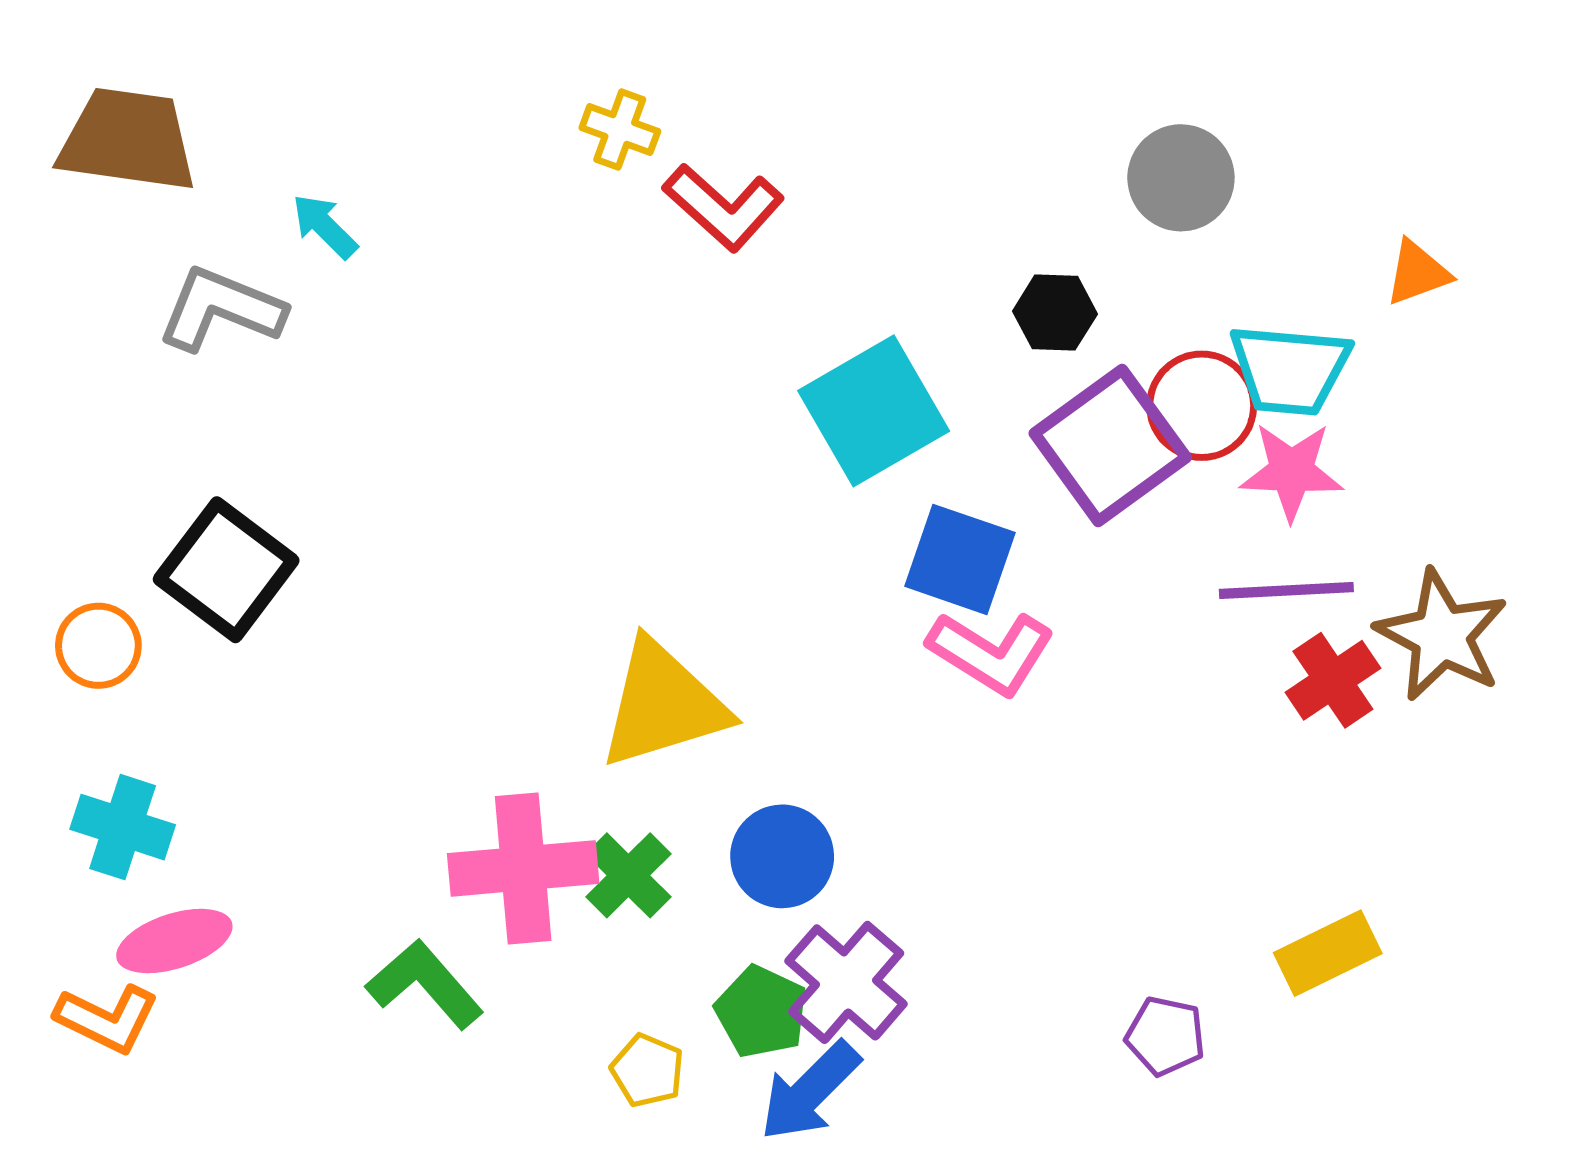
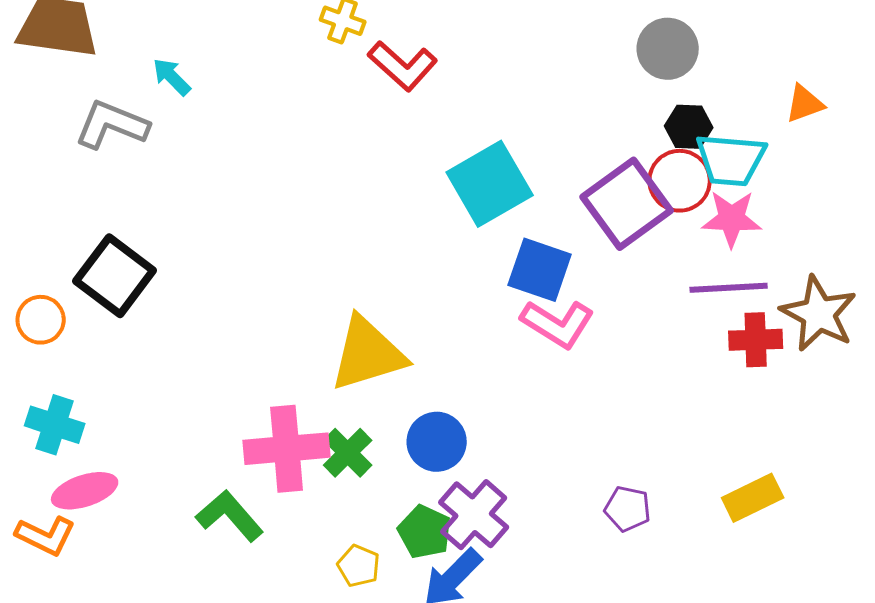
black hexagon: (1055, 313) -> (689, 127), moved
red cross: (1333, 680) -> (756, 340), turned 32
purple pentagon: (1165, 1036) -> (628, 509), moved

